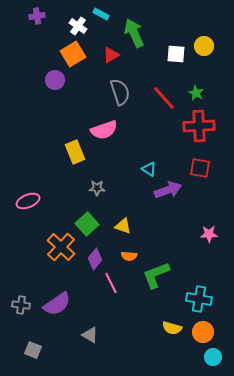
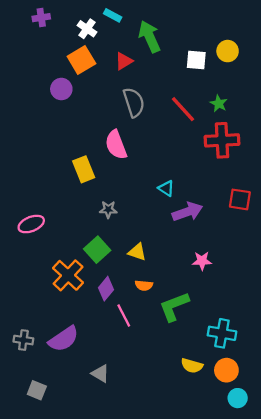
pink semicircle: (104, 130) -> (116, 145), turned 88
red square: (200, 168) -> (240, 199), moved
pink star: (209, 234) -> (202, 261), moved

